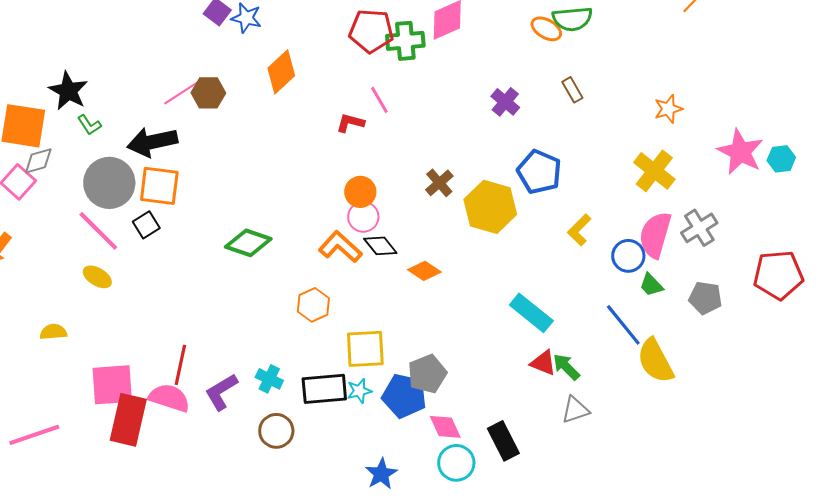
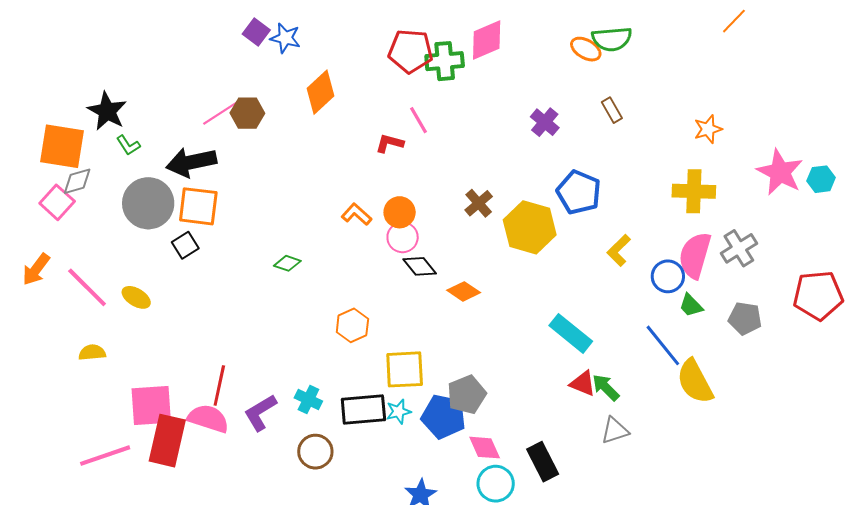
yellow cross: (654, 171) -> (694, 191), turned -36
pink line: (98, 231) -> (87, 287), moved
green diamond: (248, 243) -> (287, 263), size x0.6
orange L-shape: (340, 247) -> (356, 214), moved, size x0.7
pink line: (34, 435) -> (105, 456), moved

